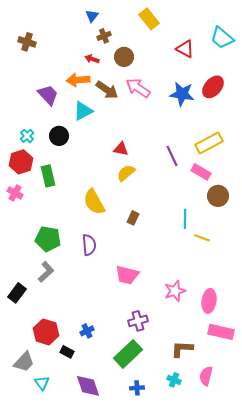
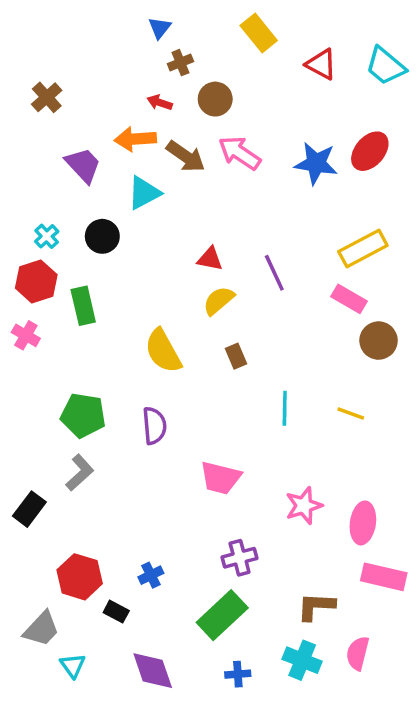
brown cross: (27, 42) -> (47, 97), moved, turned 30
red triangle: (185, 49) -> (321, 64), moved
purple line: (172, 156) -> (274, 273), moved
brown rectangle: (133, 218) -> (236, 356), moved, turned -48
cyan line: (185, 219) -> (285, 408), moved
cyan cross: (174, 380) -> (302, 660), size x1.5

